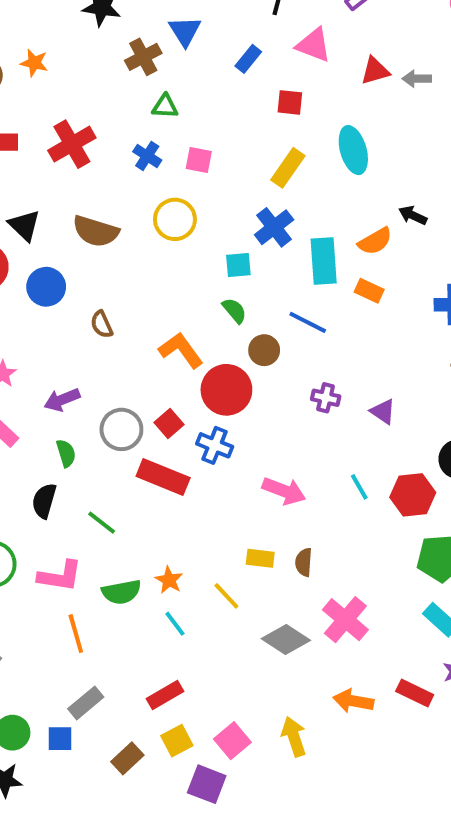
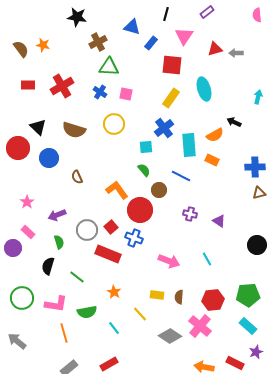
blue triangle: (185, 31) -> (132, 27), moved, turned -42
pink triangle: (314, 45) -> (184, 36), turned 42
red square: (290, 102) -> (172, 65), size x1.5
green triangle: (165, 106) -> (109, 67), size x1.5
red hexagon: (413, 495) -> (213, 300), moved
orange star: (169, 580) -> (114, 292), moved

